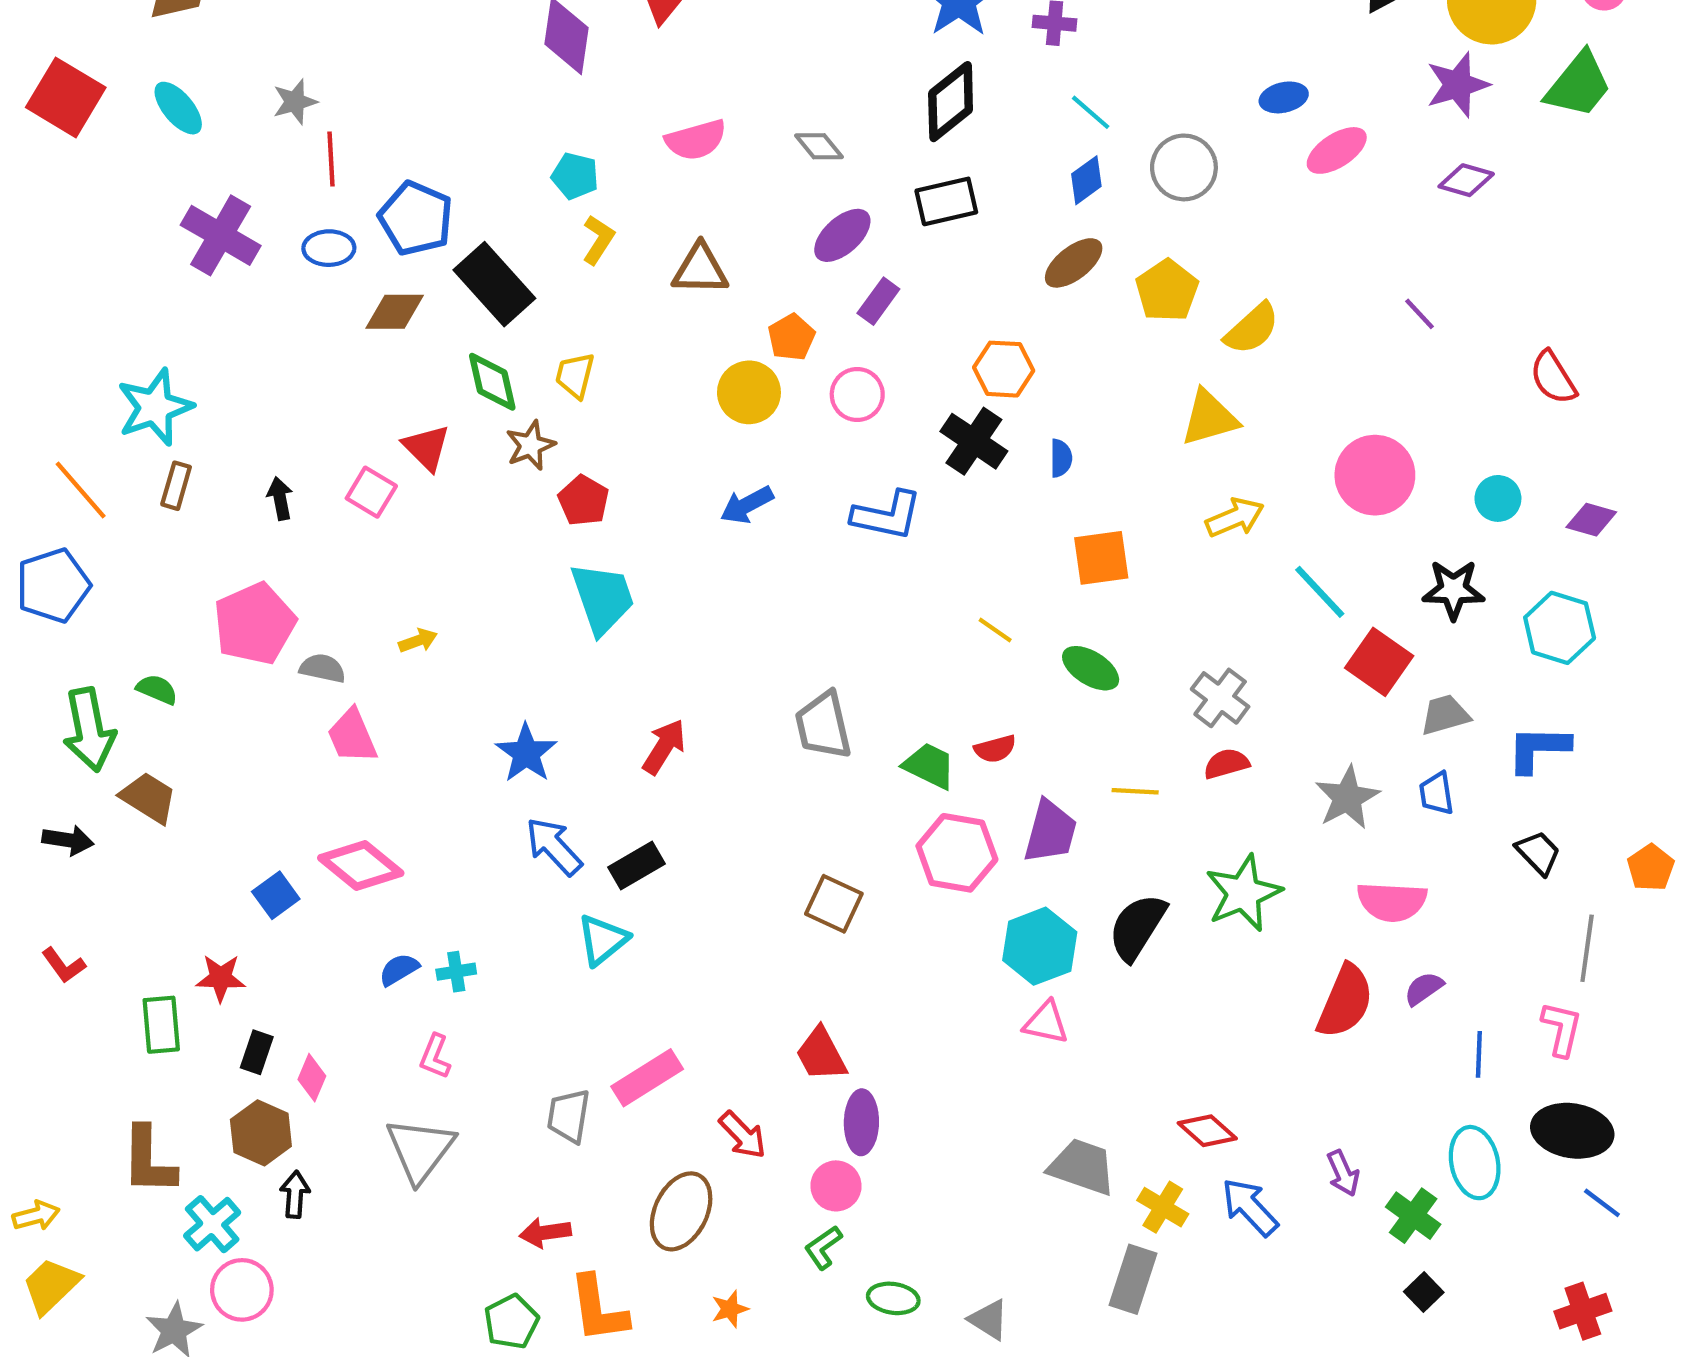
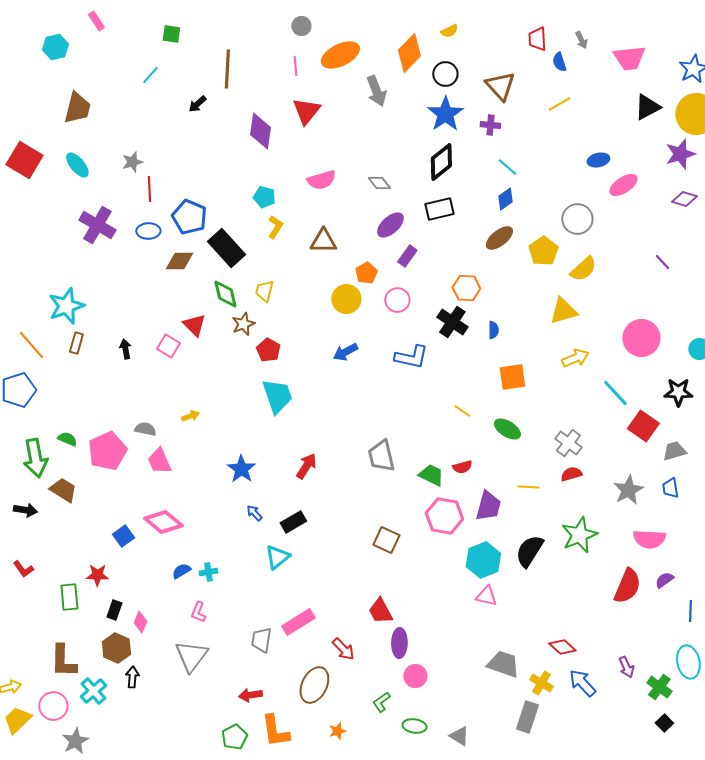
gray circle: (1184, 167) -> (577, 219), moved
pink pentagon: (255, 624) -> (107, 451), moved
blue arrow: (554, 846) -> (254, 513), size x0.6
pink circle: (836, 1186) -> (415, 676), moved
pink circle: (242, 1290) -> (53, 706), moved

